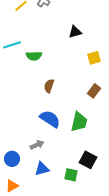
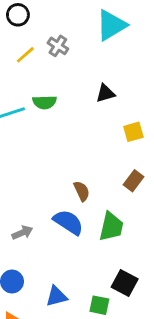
green semicircle: (34, 56) -> (45, 102), moved
brown semicircle: (49, 86) -> (82, 191), moved, turned 136
gray arrow: (37, 145) -> (22, 233), moved

